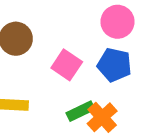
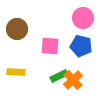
pink square: (67, 65) -> (50, 46), turned -30

